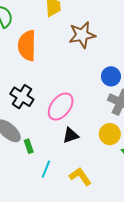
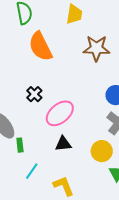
orange semicircle: (27, 46) -> (40, 46), turned -40
black cross: (22, 97) -> (34, 94), moved, size x0.7

